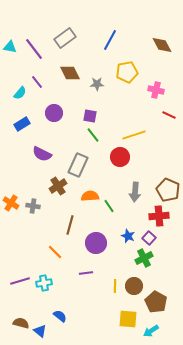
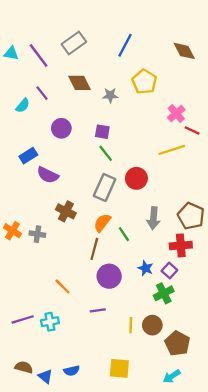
yellow pentagon: (127, 72) -> (144, 82), turned -30
pink cross: (156, 90) -> (176, 114), moved, turned 35
blue rectangle: (22, 124) -> (28, 156), moved
yellow line: (134, 135) -> (172, 150), moved
gray rectangle: (78, 165) -> (105, 187), moved
brown cross: (58, 186) -> (66, 211), turned -30
orange semicircle: (90, 196) -> (102, 223), turned -48
brown line: (70, 225) -> (94, 249), moved
blue semicircle: (60, 316) -> (72, 371), moved, turned 128
yellow square: (128, 319) -> (119, 368), moved

